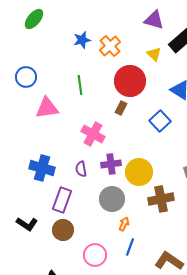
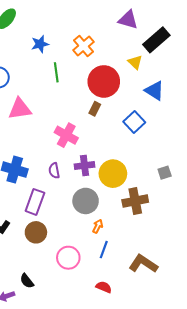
blue star: (82, 40) -> (40, 44), moved
yellow triangle: (154, 54) -> (135, 62), moved
green line: (80, 85) -> (56, 72), moved

